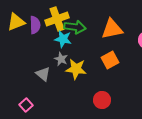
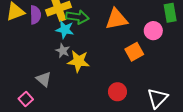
orange square: (110, 60) -> (134, 52), moved
gray triangle: (43, 74) -> (44, 79), moved
red circle: (102, 100) -> (117, 92), moved

